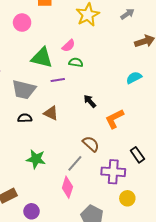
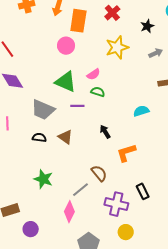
pink circle: (22, 23) -> (66, 46), moved
cyan semicircle: (134, 78) -> (141, 111), moved

